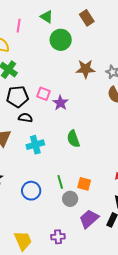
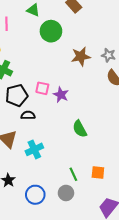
cyan cross: (35, 145) -> (34, 149), moved
blue circle: (31, 191) -> (35, 195), moved
gray circle: (70, 199) -> (66, 193), moved

